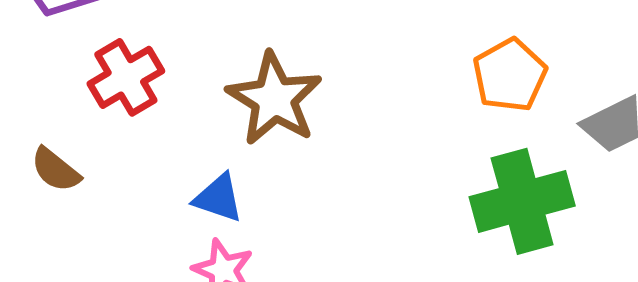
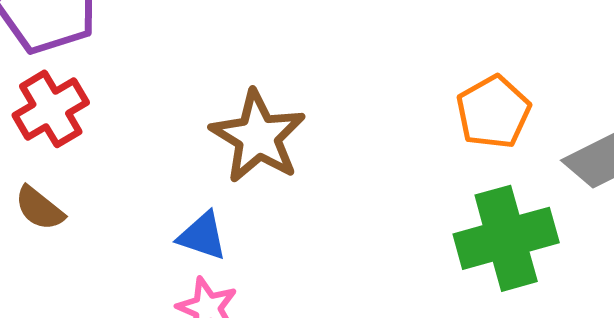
red cross: (126, 77) -> (51, 109), moved

